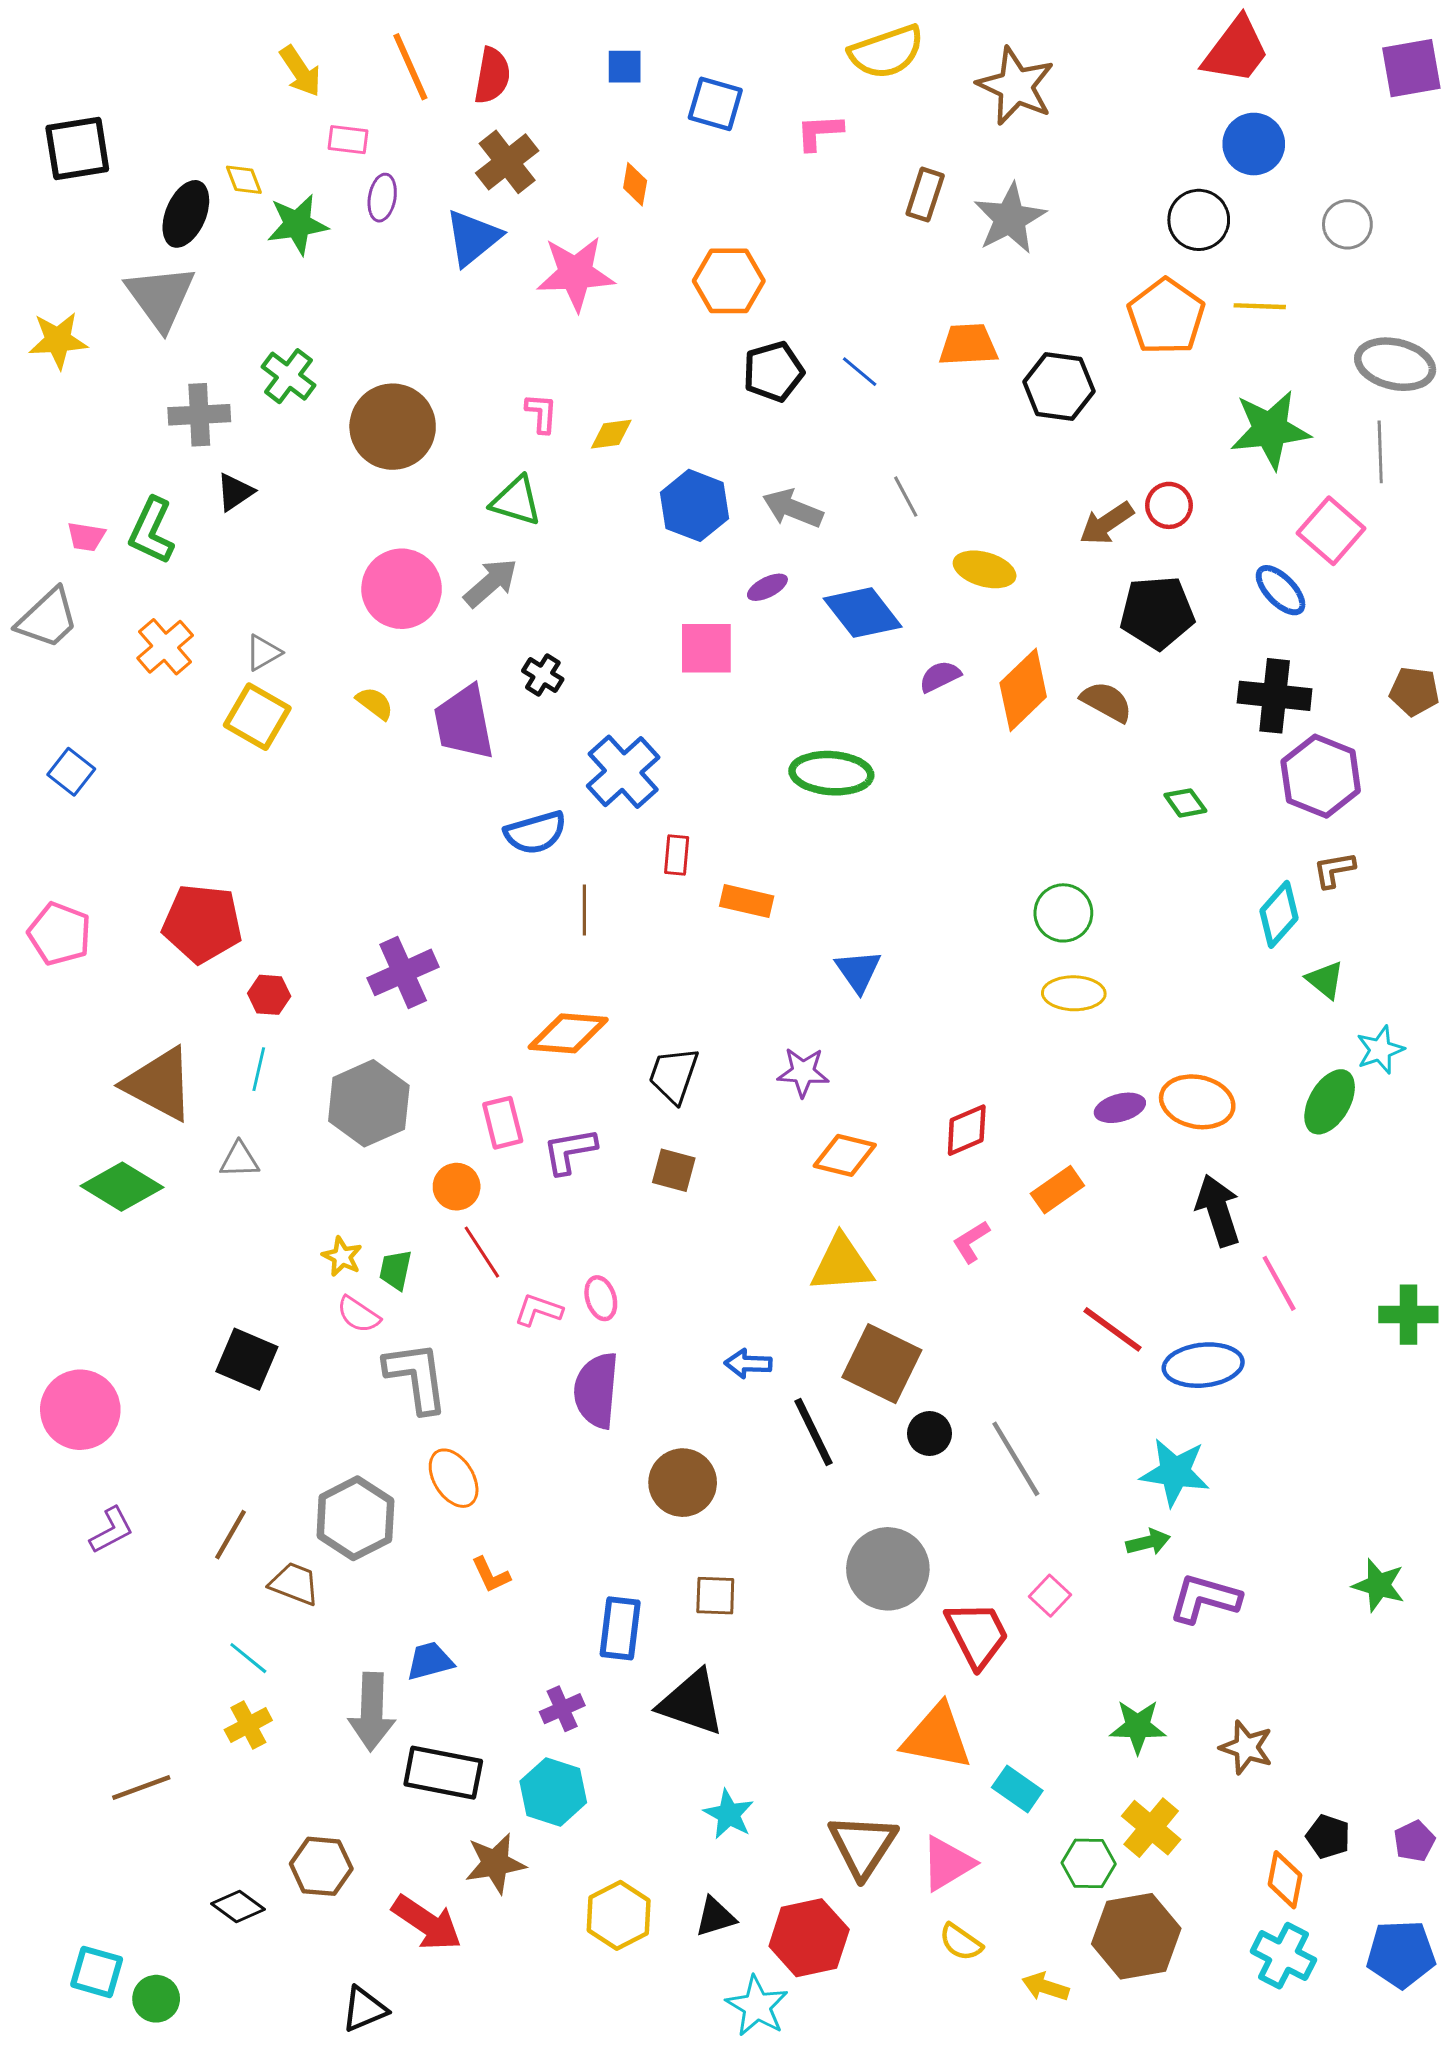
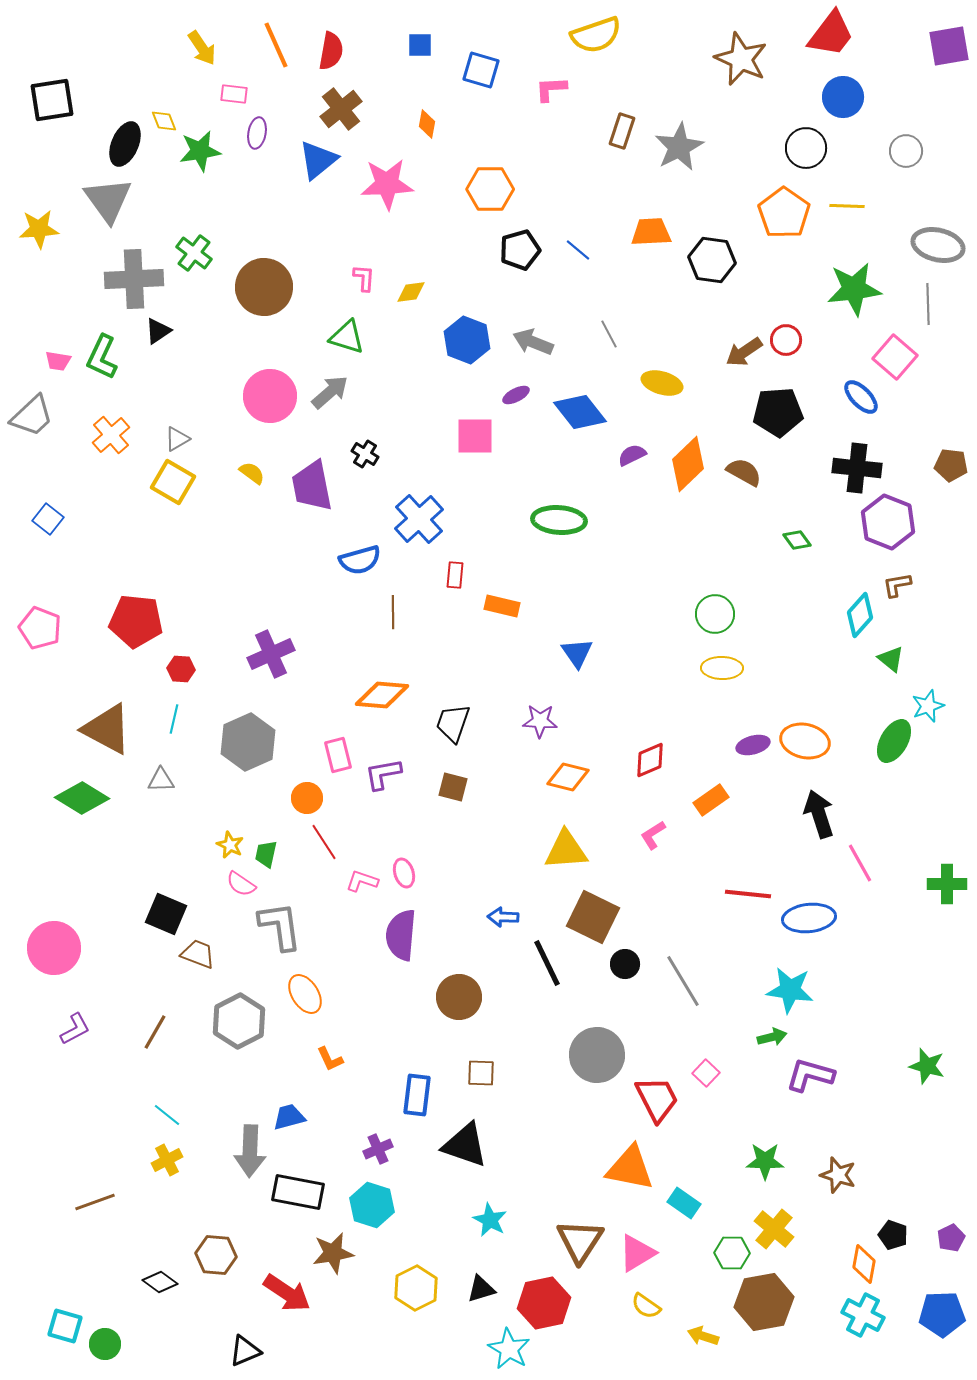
brown star: (1016, 86) -> (741, 59), moved
gray cross: (199, 415) -> (134, 279), size x1.4
red line: (1112, 1329) -> (748, 894), turned -30
brown trapezoid: (294, 1584) -> (198, 954), moved

